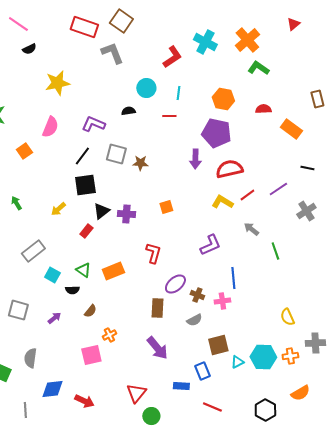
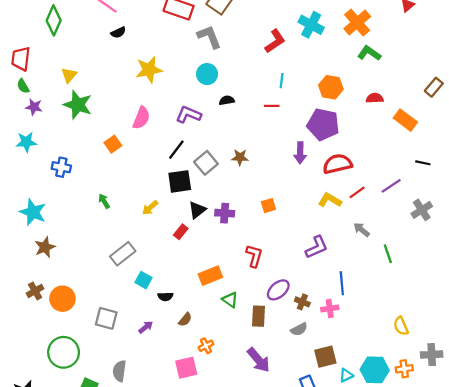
cyan circle: (146, 88) -> (207, 74), moved
brown rectangle: (317, 99) -> (434, 87), turned 54
gray square: (116, 154) -> (206, 163), moved, turned 35
green triangle: (83, 270) -> (230, 300), moved

